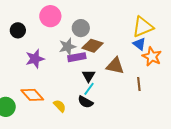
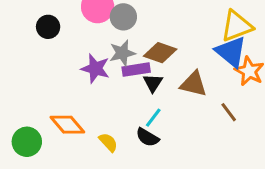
gray circle: (81, 28) -> (123, 17), moved
blue triangle: (139, 44) -> (231, 52), size x1.6
purple star: (35, 59) -> (95, 69), moved, turned 30
black triangle: (89, 76) -> (153, 83), moved
brown line: (139, 84) -> (229, 112), turned -32

